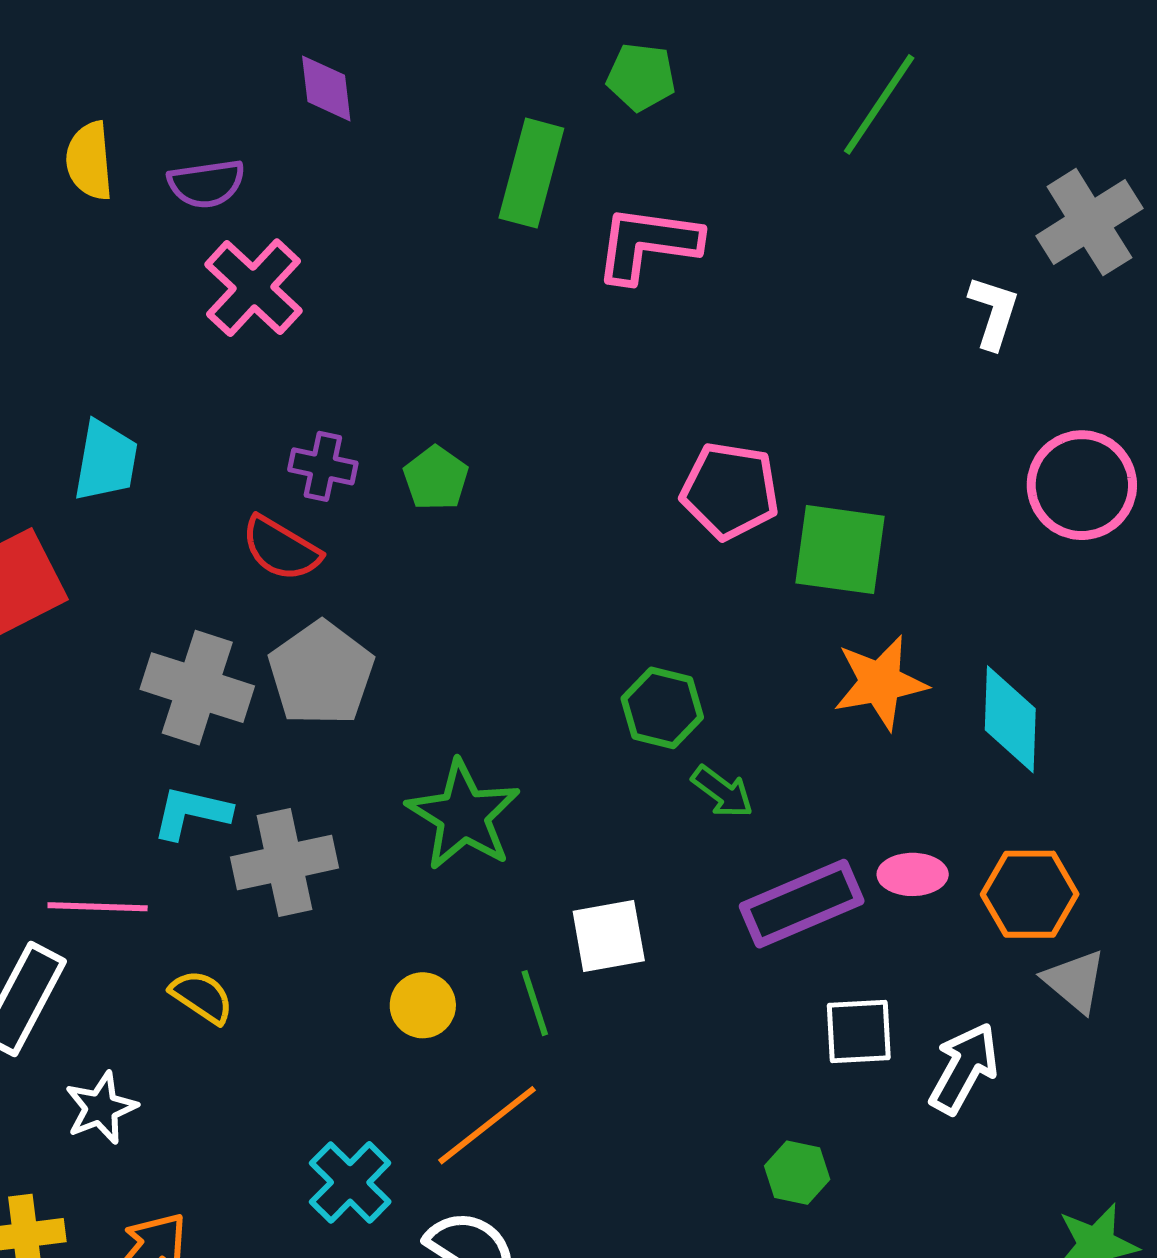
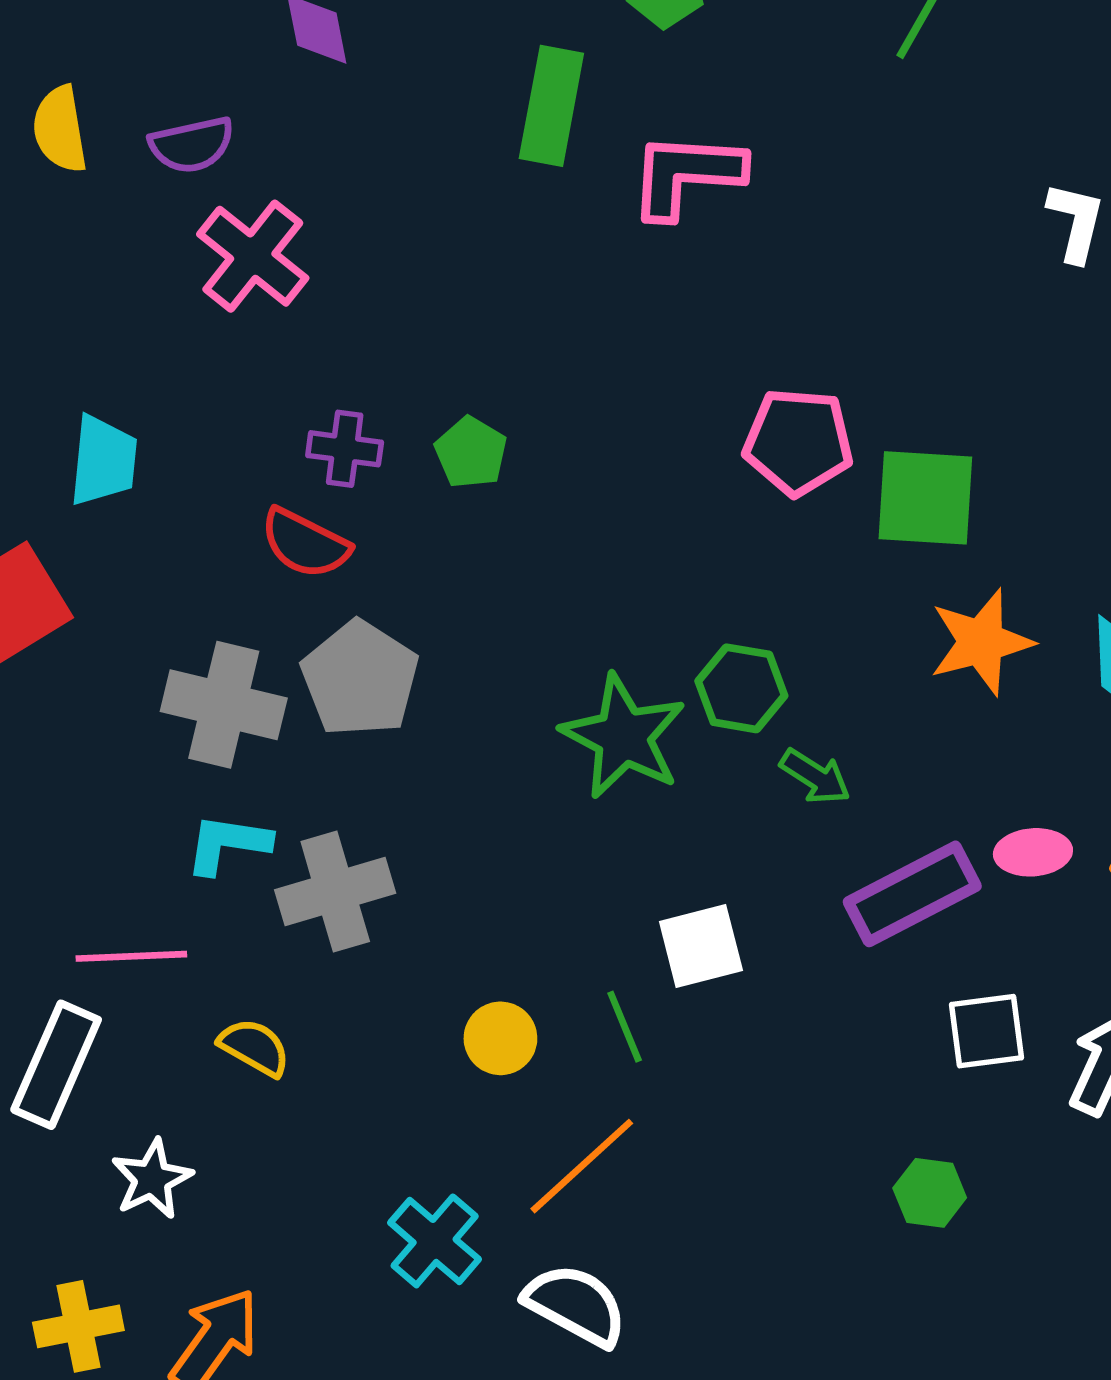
green star: (463, 815) -> (623, 736), moved

